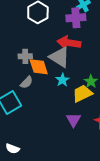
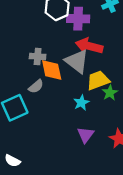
purple cross: (76, 18) -> (78, 19), moved
cyan star: (62, 80) -> (81, 103), moved
yellow trapezoid: (82, 94) -> (98, 80), moved

